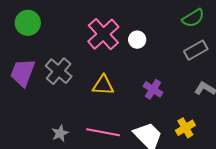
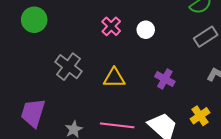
pink cross: (103, 34) -> (111, 26), size x0.6
purple trapezoid: (23, 73) -> (33, 113), moved

